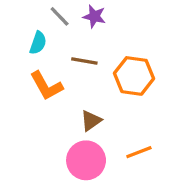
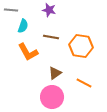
gray line: (60, 16) -> (11, 10), moved, turned -40
purple star: (94, 16) -> (49, 10), moved
orange line: (139, 152) -> (84, 83), moved, turned 49

